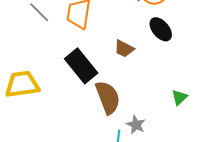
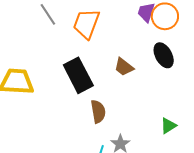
brown semicircle: (108, 97) -> (98, 112), size x0.7

